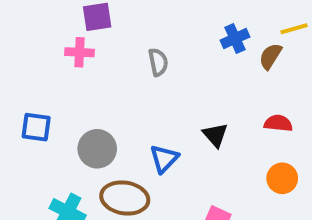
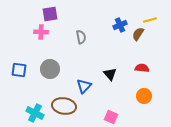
gray circle: (97, 149) -> (50, 69), moved

